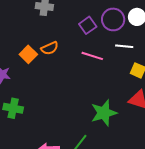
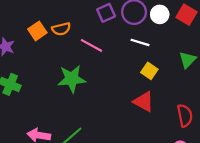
pink line: (92, 56) -> (92, 45), moved
green star: (104, 113) -> (72, 79), moved

